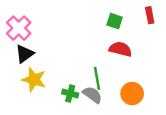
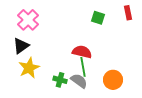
pink cross: (19, 28) -> (28, 20), moved
red semicircle: (120, 49) -> (82, 52), moved
yellow star: (34, 80) -> (29, 68), turned 30

